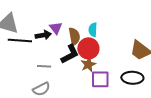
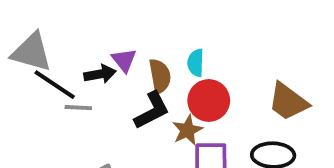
black line: (20, 40) -> (55, 85), turned 30
red circle: (88, 48) -> (209, 100), moved
gray line: (44, 66) -> (78, 108), moved

